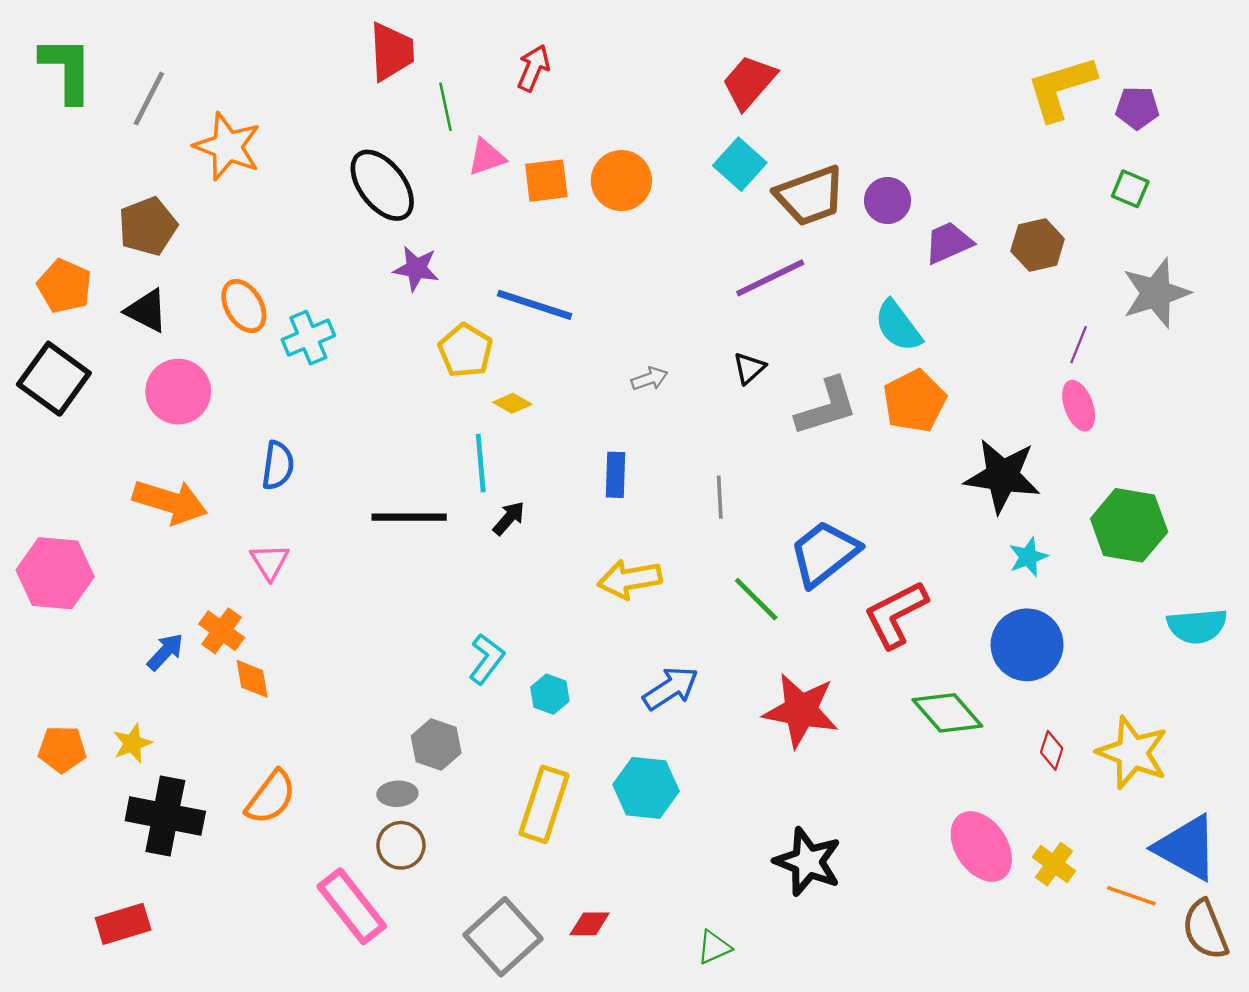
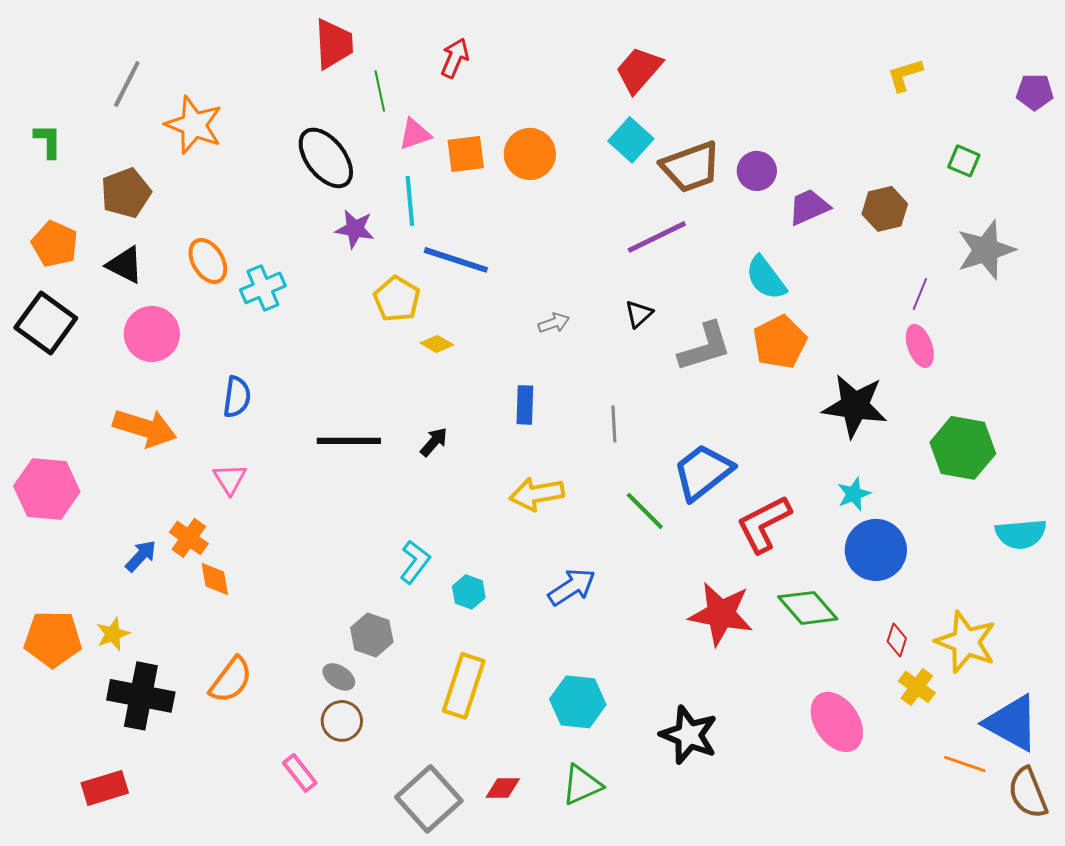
green L-shape: (67, 69) -> (48, 141), moved, size x0.6
yellow L-shape: (1061, 88) -> (905, 75), size x0.6
purple pentagon: (1137, 108) -> (1035, 92), moved
cyan line: (481, 463) -> (410, 201), moved
cyan star: (1028, 557) -> (854, 494), moved
red star: (801, 710) -> (721, 614), moved
orange pentagon: (62, 749) -> (53, 639), size x1.4
cyan hexagon: (646, 788) -> (578, 702), moved
gray ellipse: (397, 794) -> (339, 677), turned 36
yellow cross: (1054, 864) -> (917, 687), moved
pink rectangle: (352, 906) -> (300, 773), size x0.6
green triangle: (714, 947) -> (582, 785), moved, size x1.4

